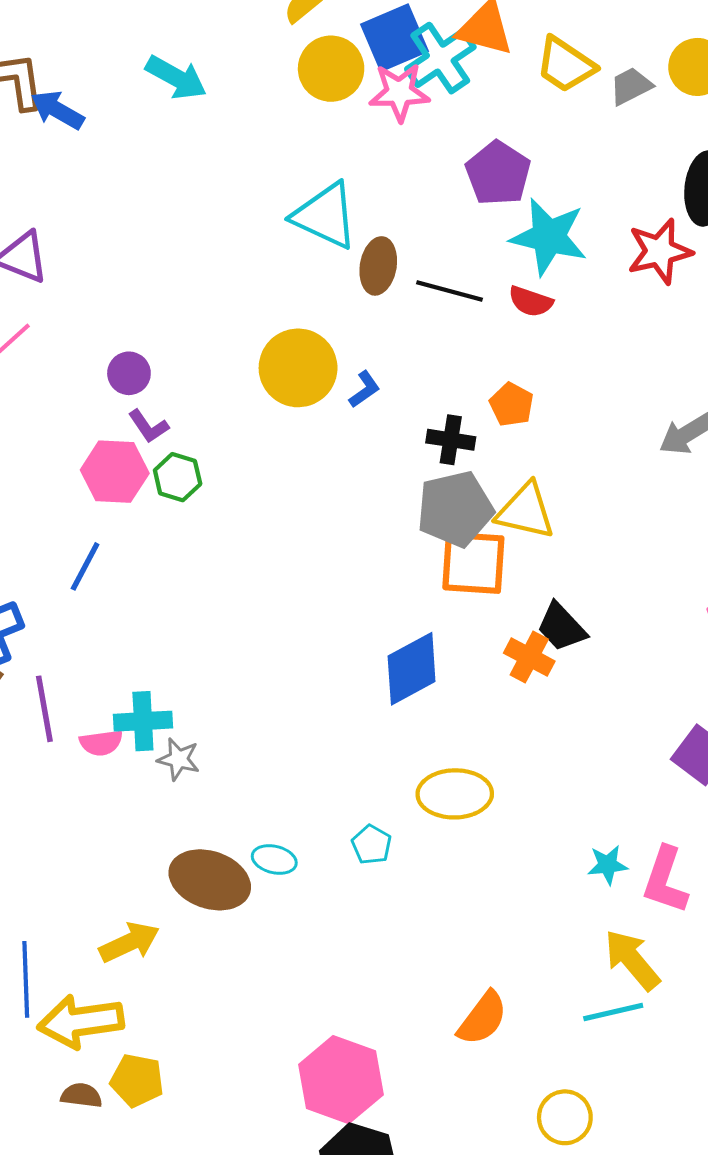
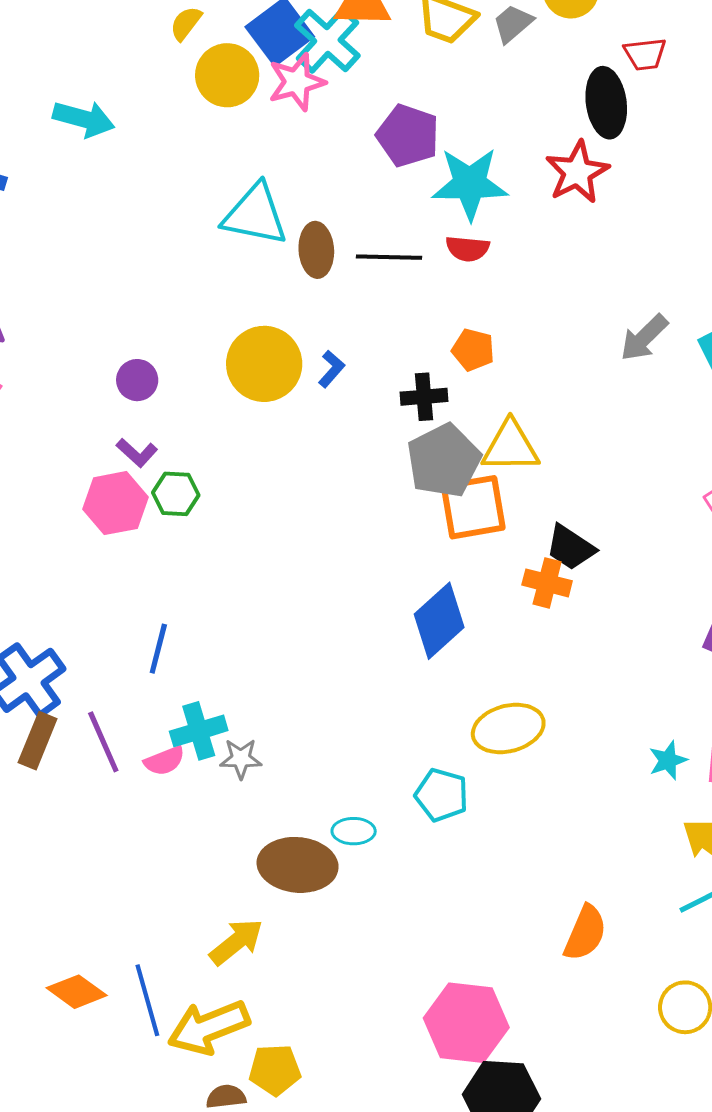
purple circle: (129, 373) -> (137, 380), moved
blue line: (85, 566) -> (158, 649), moved
cyan pentagon: (371, 845) -> (442, 795), size x1.4

